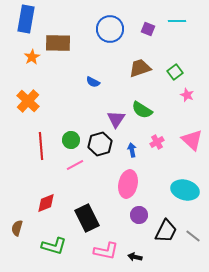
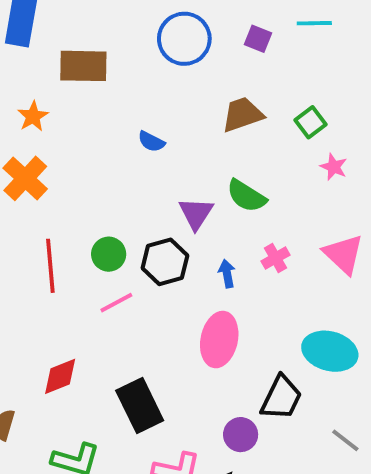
orange star: (32, 57) -> (33, 116), moved
purple circle: (139, 215) -> (241, 435), moved
black trapezoid: (166, 231) -> (281, 398), moved

